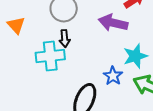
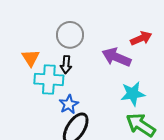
orange triangle: (16, 25) -> (31, 58), moved
blue star: (113, 76) -> (69, 104), moved

